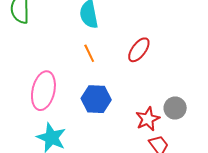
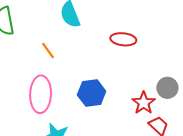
red ellipse: (139, 50) -> (123, 39), turned 70
orange line: (89, 53) -> (48, 50), moved

